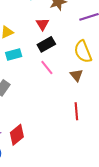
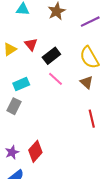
red triangle: (42, 24) -> (31, 44), moved
cyan rectangle: (14, 54) -> (21, 84), moved

